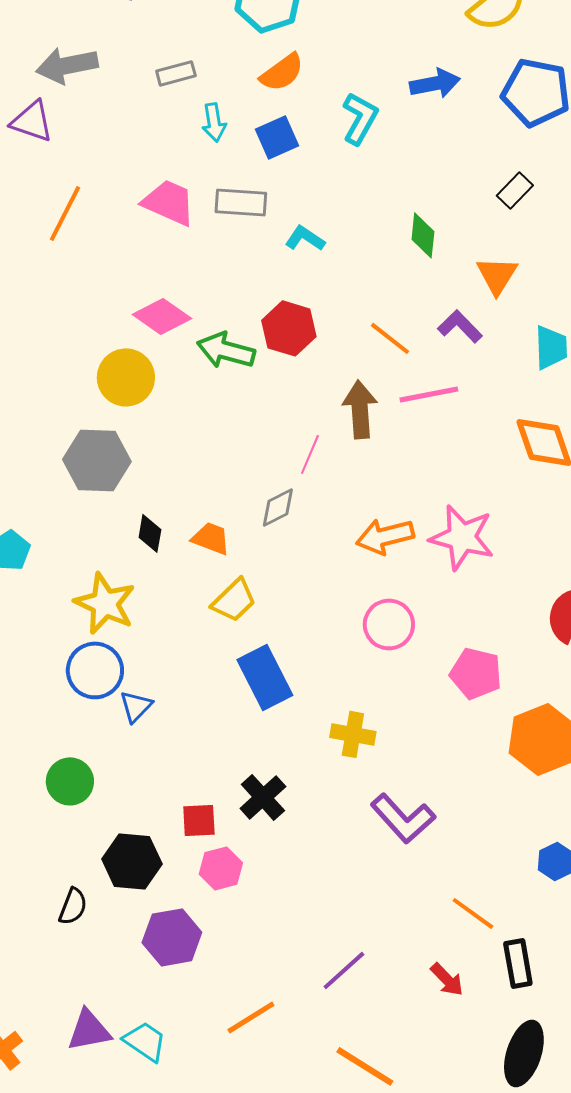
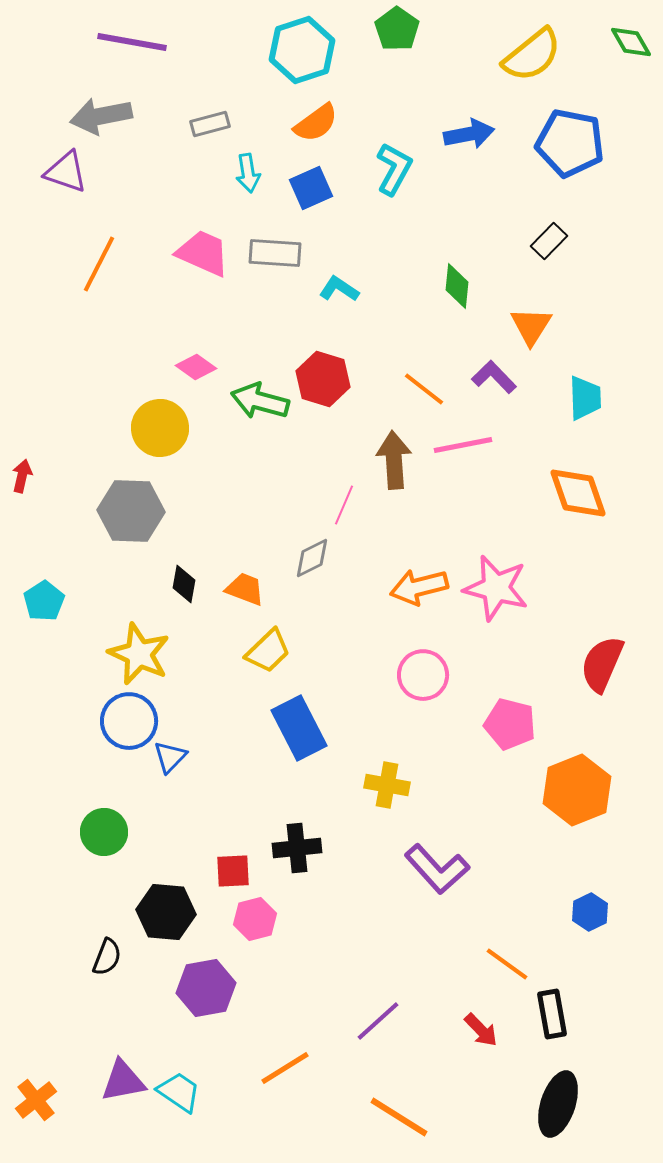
pink diamond: (162, 316) -> (196, 367), size x0.7
black cross: (263, 797) -> (297, 848), turned 36

